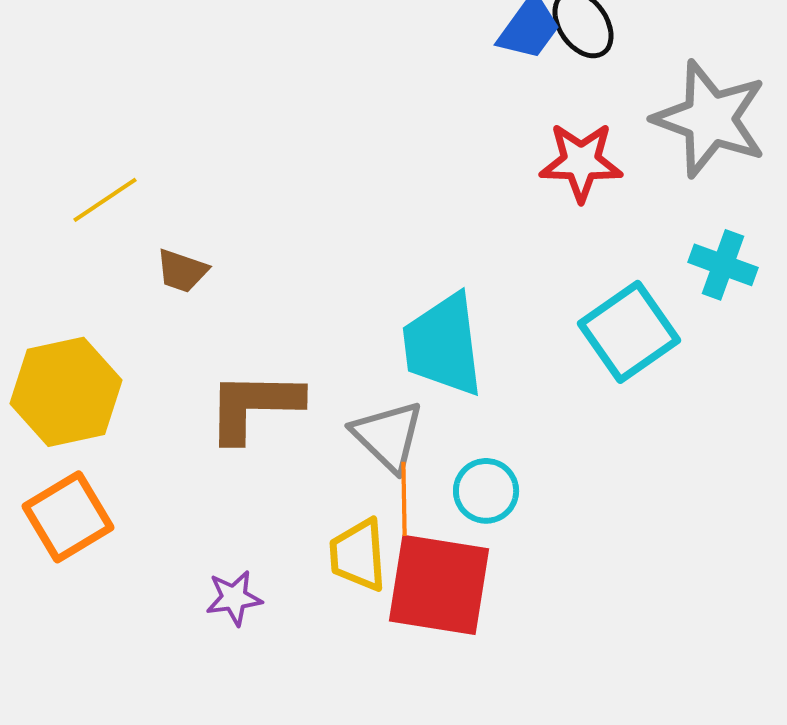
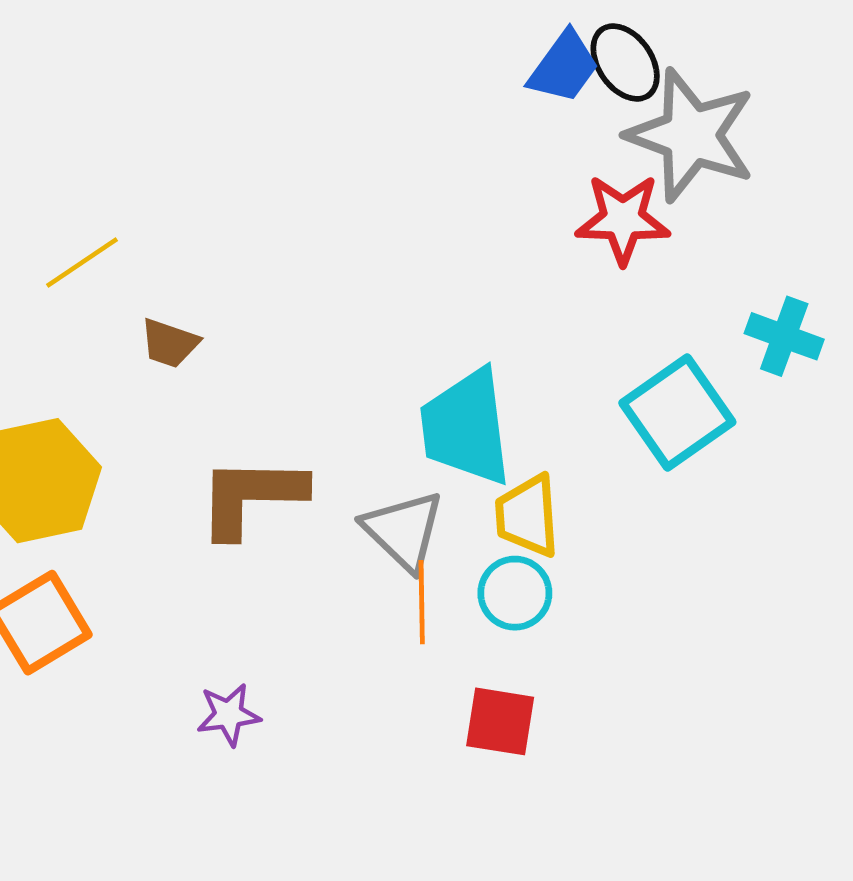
gray star: (710, 119) -> (691, 135), moved
yellow trapezoid: (358, 555) -> (527, 516), moved
red square: (439, 585) -> (500, 721), moved, size x0.6

